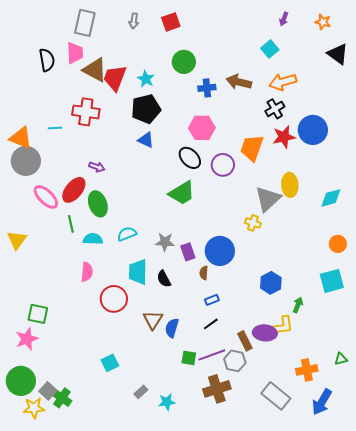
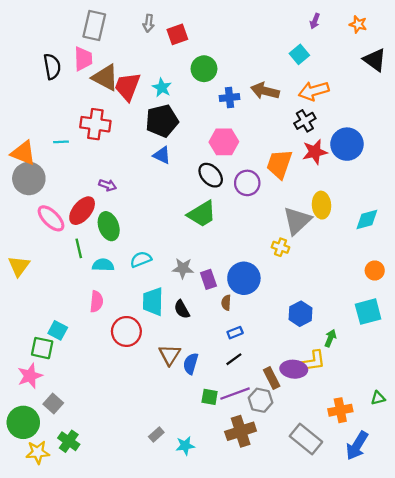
red square: (171, 22) -> (177, 34), moved
cyan square: (110, 363) -> (58, 330), moved, turned -36
gray square: (48, 391) -> (53, 404), moved

